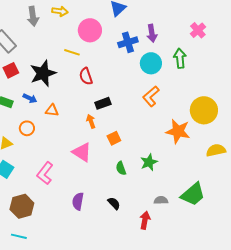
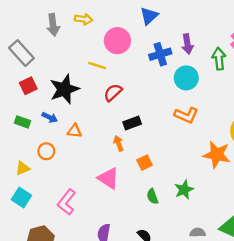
green arrow: (180, 58) -> (219, 59), moved
red semicircle: (86, 76) -> (113, 93), turned 66
orange L-shape: (151, 96) -> (186, 115), turned -115

